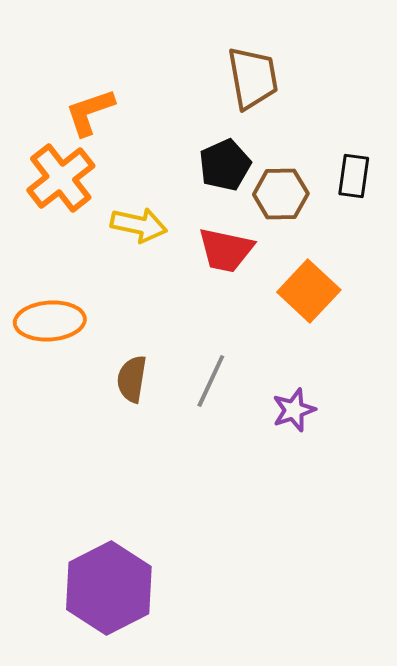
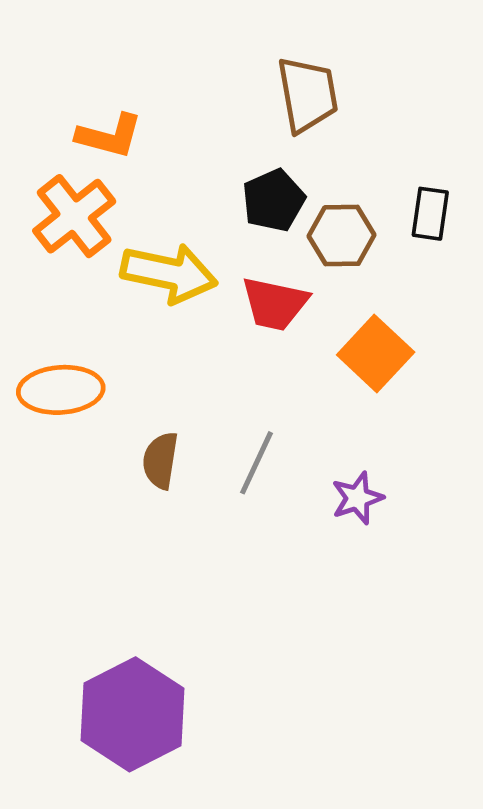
orange L-shape: (90, 112) -> (109, 136), turned -146
yellow arrow: (139, 225) -> (169, 273), size x1.4

